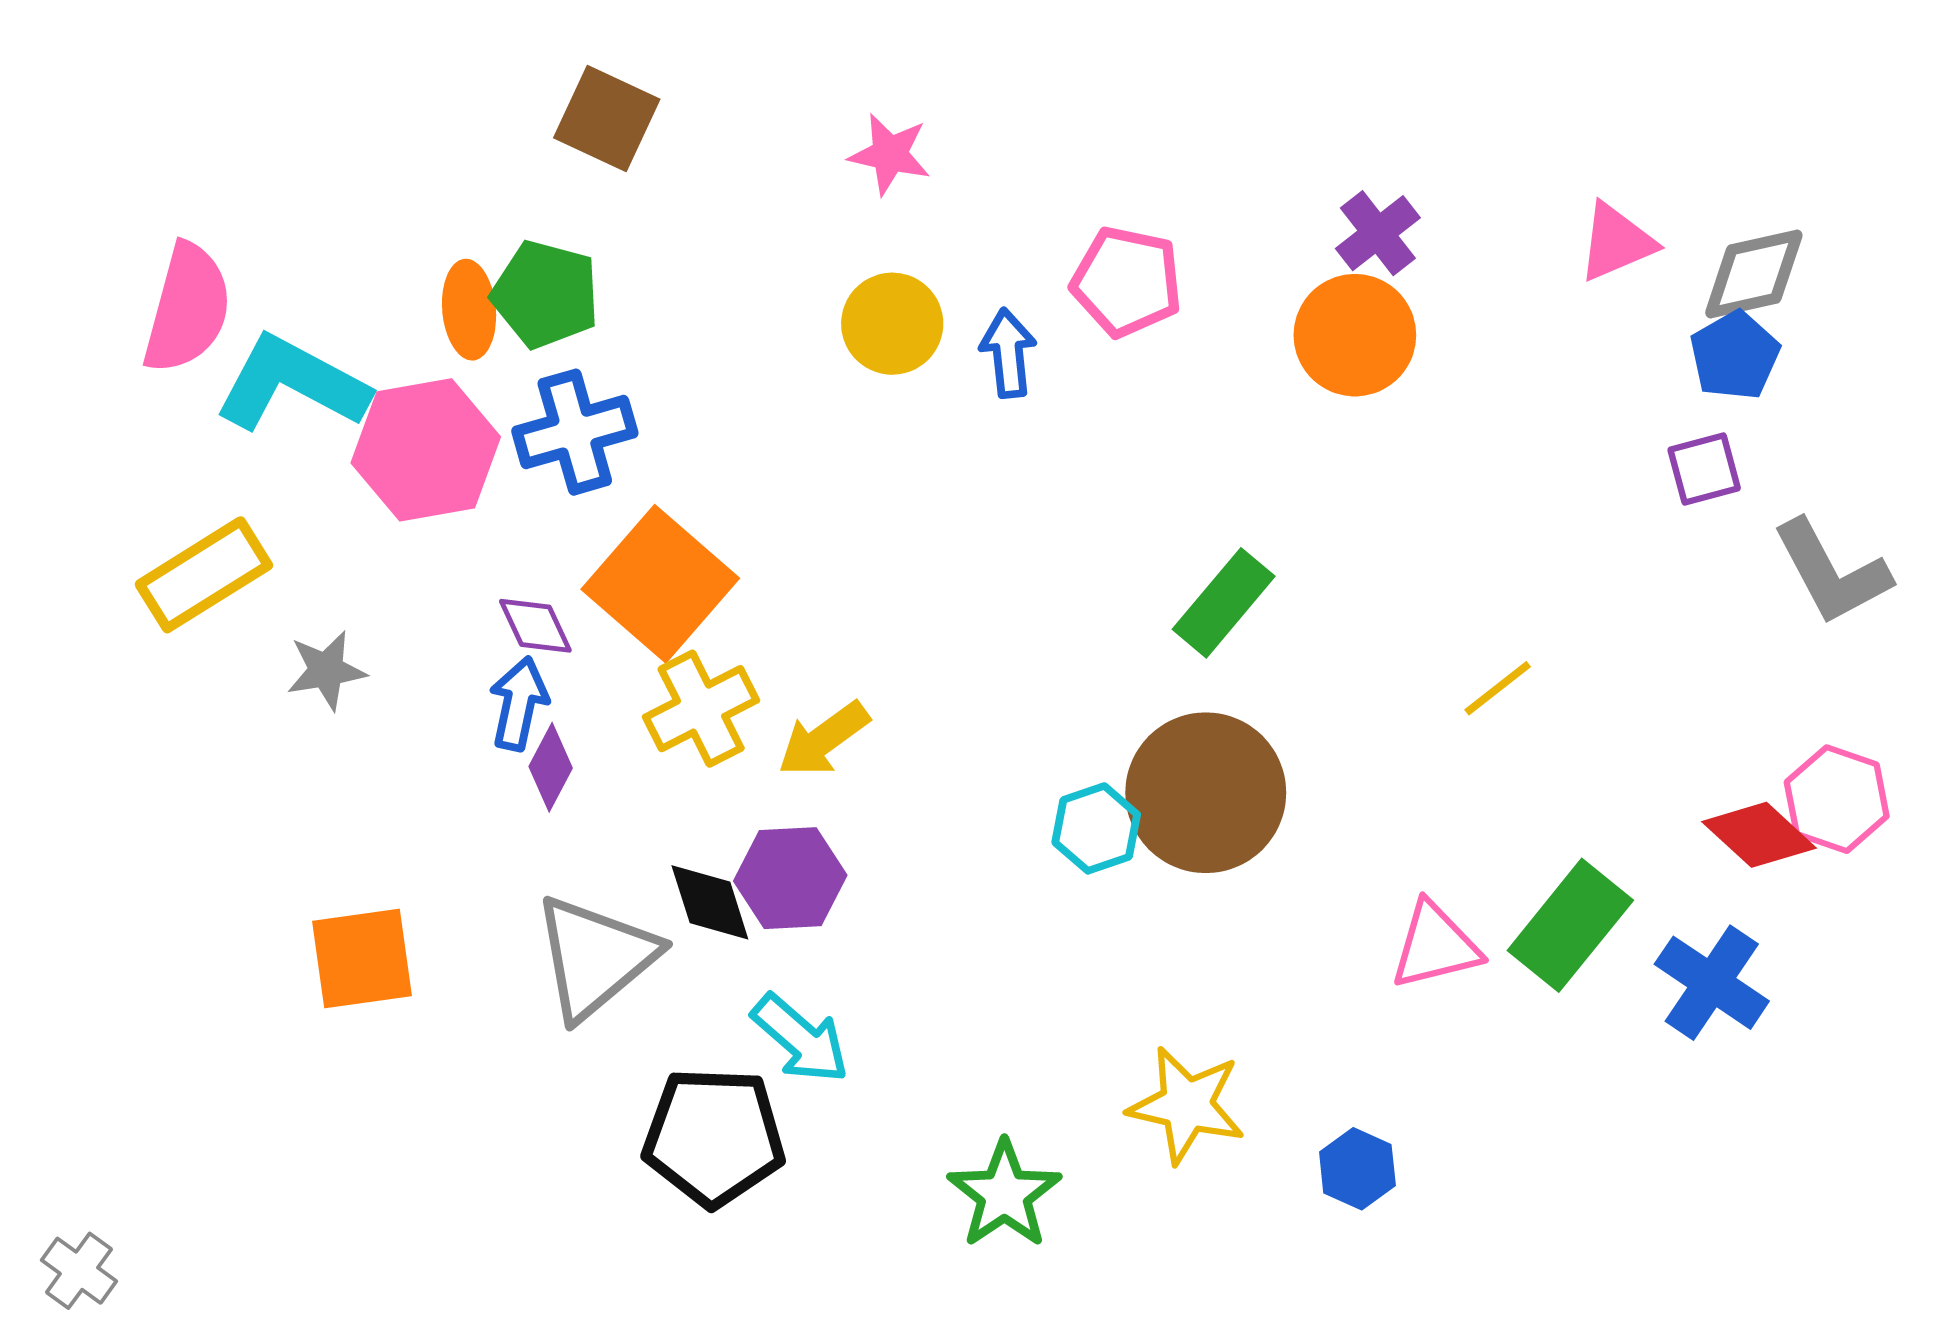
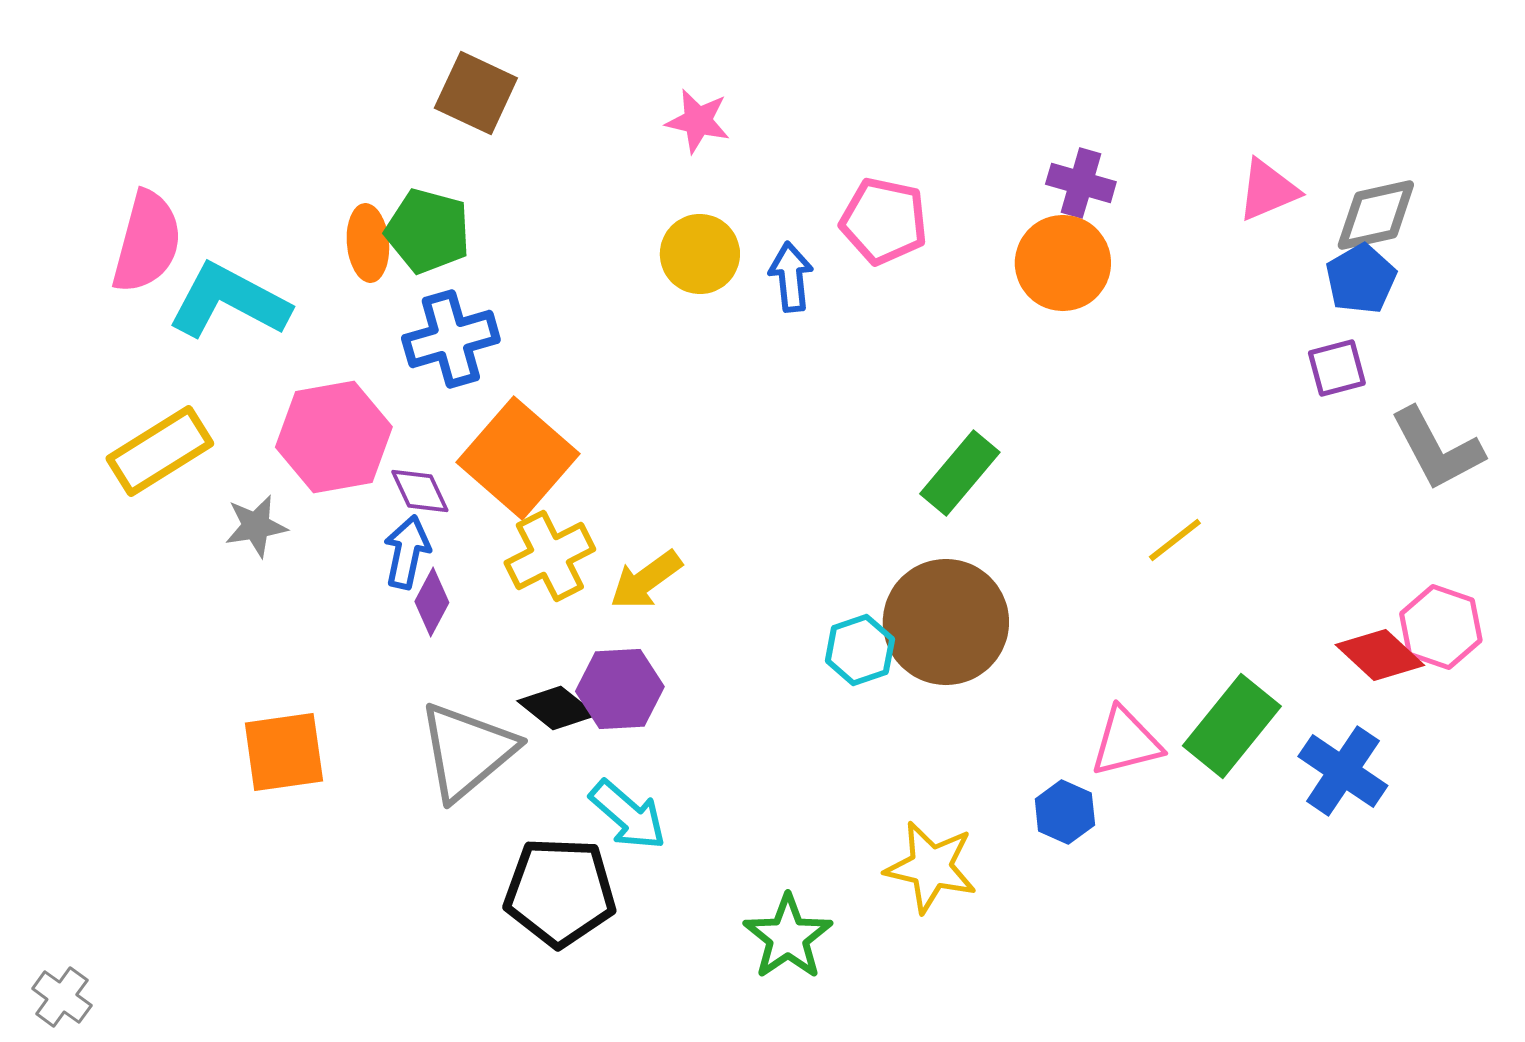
purple cross: (1378, 233) -> (1081, 183), turned -36
pink hexagon: (426, 450) -> (334, 437), moved
black diamond: (710, 902) -> (557, 708), turned -34
blue hexagon: (1357, 1169) -> (1065, 812), moved

